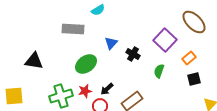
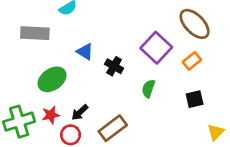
blue triangle: (111, 43) -> (85, 52), turned -40
orange rectangle: (189, 58) -> (192, 61), moved

